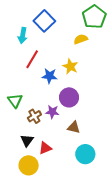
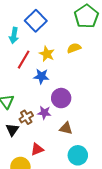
yellow semicircle: (81, 39) -> (74, 48), moved
yellow star: (70, 66) -> (47, 54), moved
black triangle: (27, 140) -> (12, 130), moved

